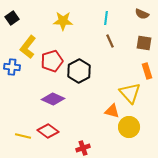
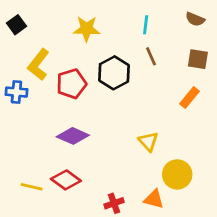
black hexagon: (79, 71) -> (114, 73), moved
orange rectangle: (147, 71) -> (190, 98), moved, turned 56
yellow triangle: (130, 93) -> (148, 141), moved, size x0.7
orange triangle: (112, 111) -> (154, 199), moved

